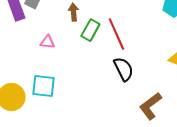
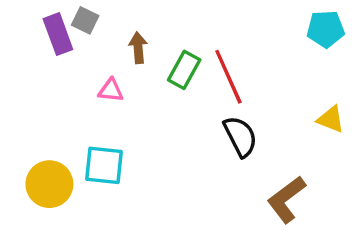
brown arrow: (73, 12) -> (138, 48), moved

